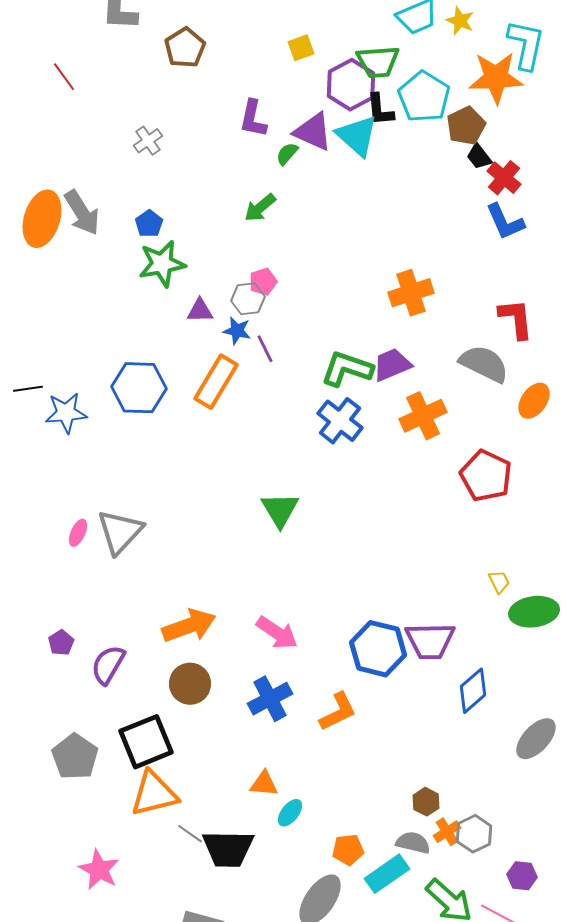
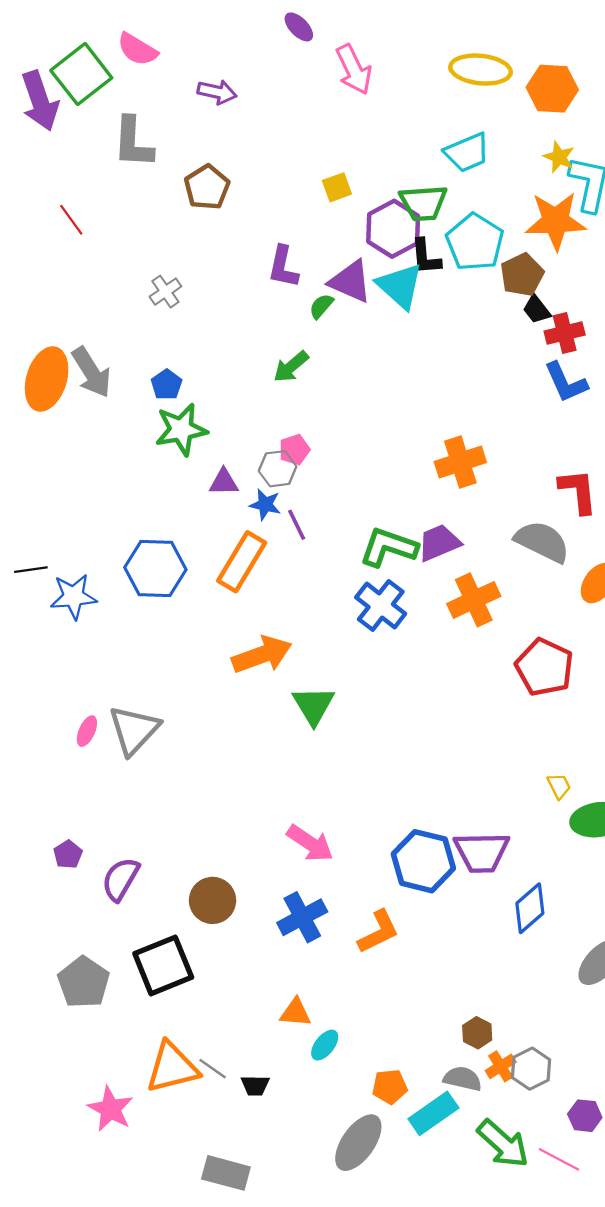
yellow star: (460, 21) -> (559, 157), moved
red cross: (504, 178) -> (565, 333), turned 36
orange arrow: (189, 626) -> (262, 655), moved
orange triangle: (154, 794) -> (172, 1067), moved
black trapezoid: (228, 849) -> (255, 1085), size x0.5

